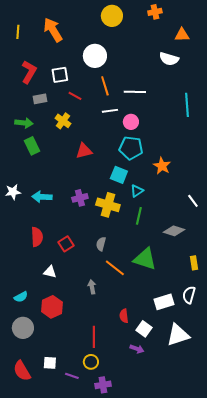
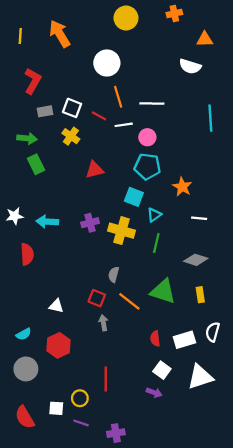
white square: (60, 75) -> (72, 108), moved, turned 30
red line: (75, 96) -> (99, 116), moved
white line: (193, 201) -> (199, 218), moved, turned -48
red semicircle: (37, 237) -> (27, 254), moved
red square: (66, 244) -> (97, 298), moved, turned -35
yellow rectangle: (194, 263) -> (200, 295), moved
red semicircle: (124, 316) -> (155, 339), moved
yellow circle: (91, 362) -> (80, 398), moved

